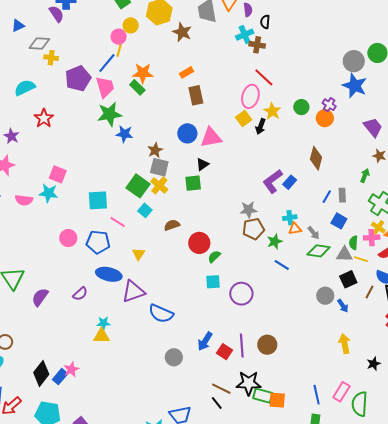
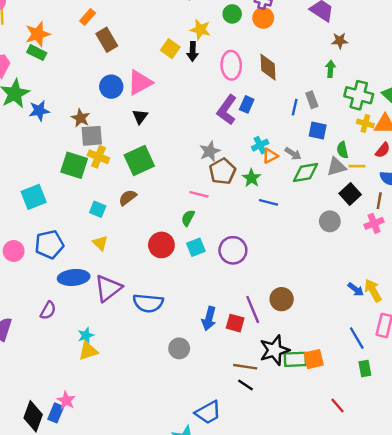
pink ellipse: (250, 96) -> (231, 65), moved
green square: (193, 183) -> (139, 161), moved, size x1.4
cyan square: (145, 210) -> (98, 209), moved
pink line: (118, 222) -> (199, 194), moved
pink cross: (372, 238) -> (374, 223), moved
red circle: (199, 243) -> (161, 245), moved
blue arrow: (343, 306) -> (356, 289), moved
yellow arrow: (345, 344) -> (373, 291), moved

